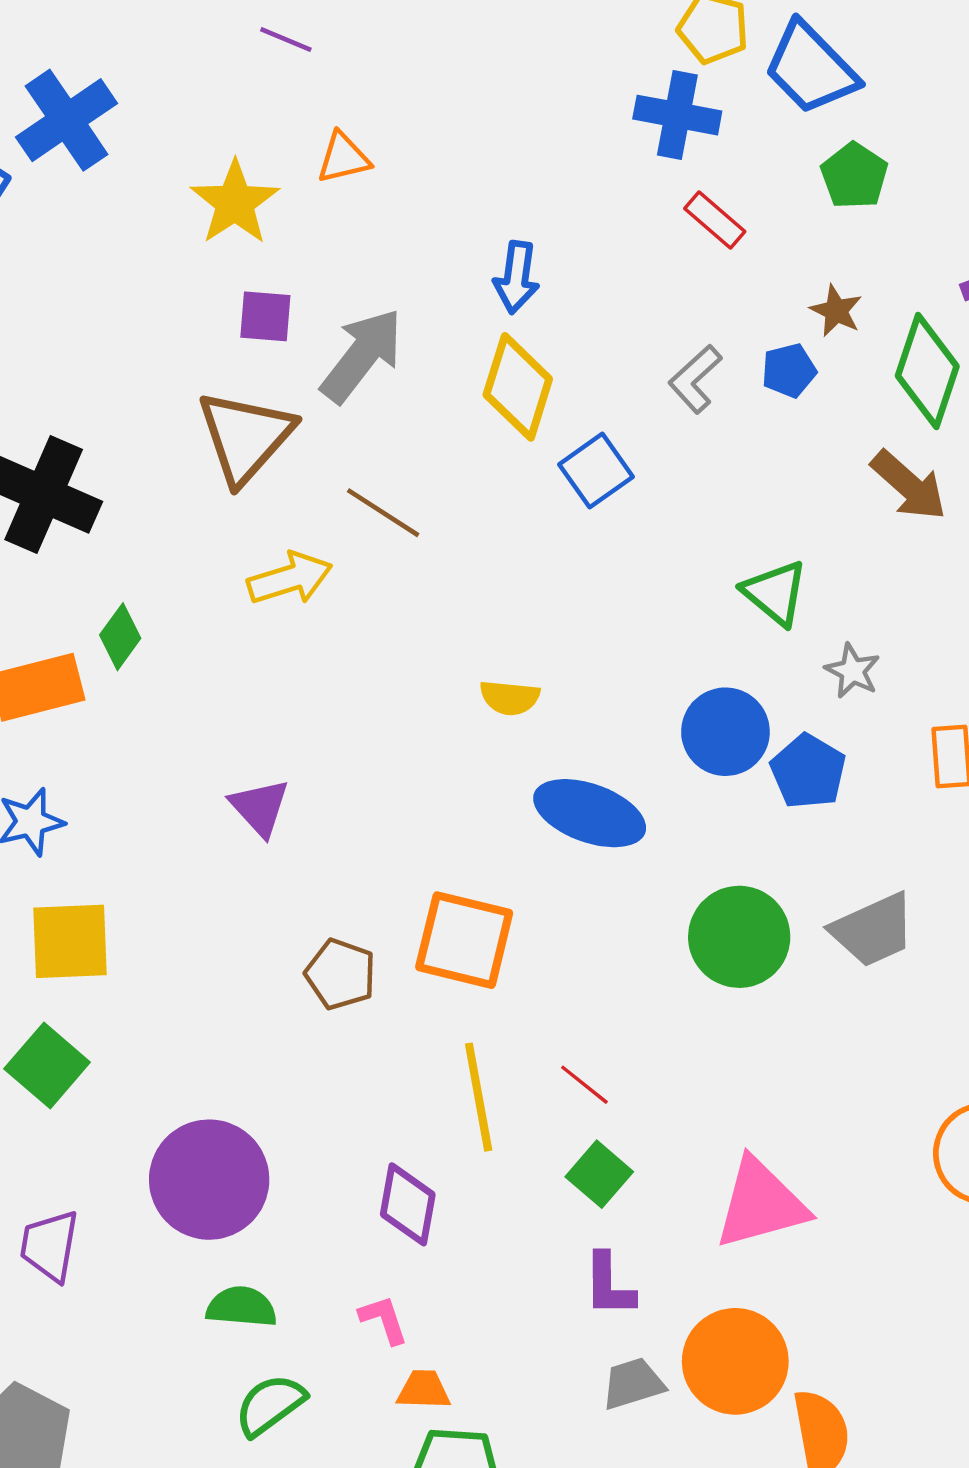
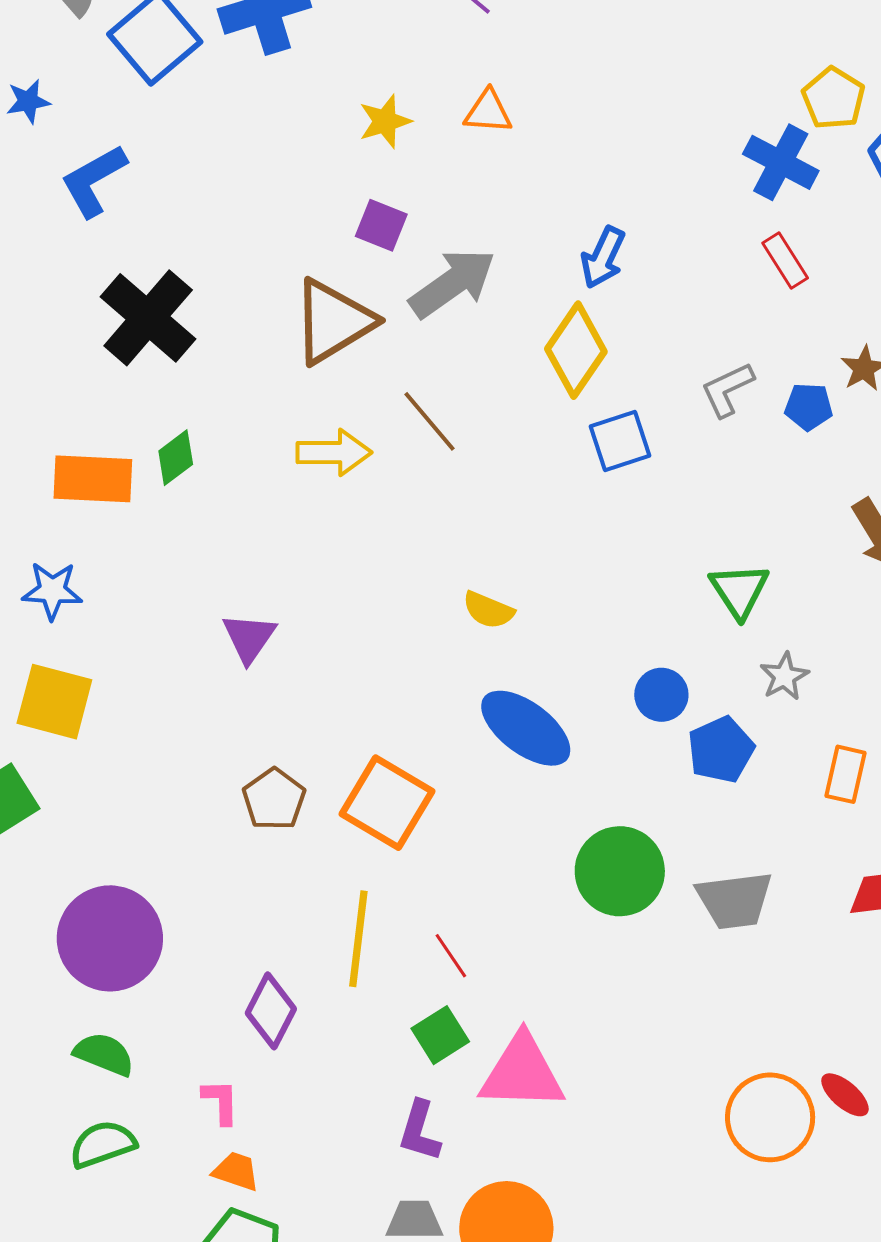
yellow star: (235, 203) -> (385, 121), size x0.7
blue circle: (725, 732) -> (661, 695), size x0.7
pink triangle: (761, 1204) -> (522, 1073), moved

